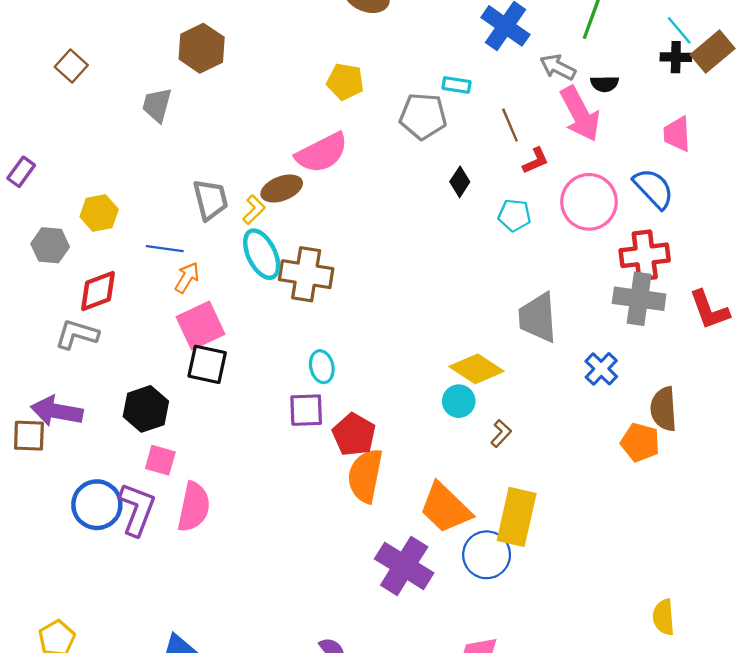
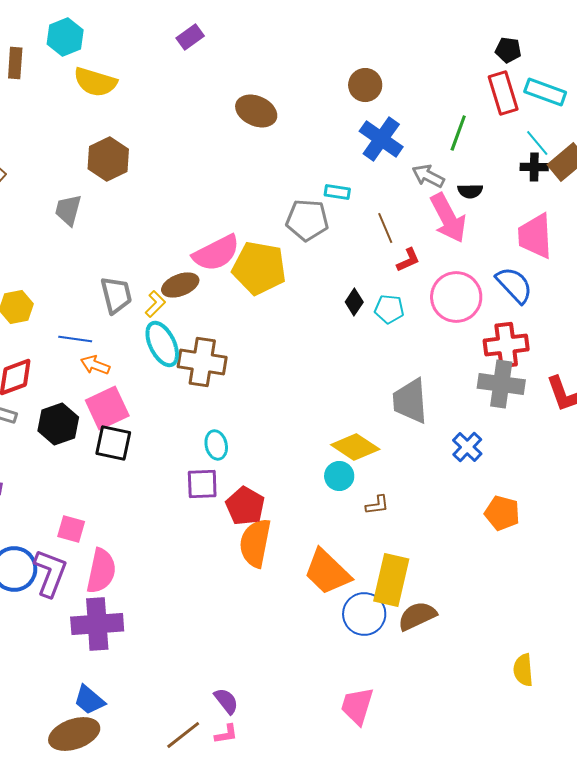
yellow pentagon: (345, 82) -> (259, 268), moved, size x1.6
pink trapezoid: (677, 134) -> (535, 236), size x1.4
black diamond: (460, 182) -> (354, 302), moved
orange arrow: (187, 278) -> (95, 365), turned -100
black hexagon: (146, 409) -> (58, 424), moved
brown semicircle: (664, 409) -> (417, 616), moved, turned 69
brown L-shape: (501, 433) -> (377, 505), turned 40
purple cross: (404, 566) -> (97, 624), moved, turned -36

